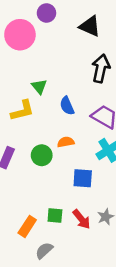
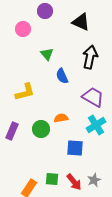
pink circle: (20, 35) -> (23, 29), size x0.6
green triangle: (39, 87) -> (47, 54), moved
blue semicircle: (67, 106) -> (62, 76), moved

